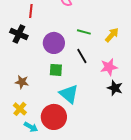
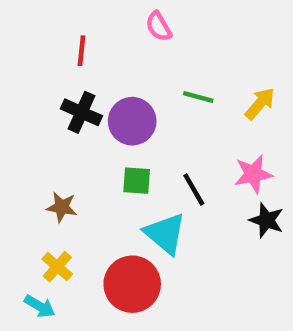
black cross: (19, 34) -> (81, 112), moved
black line: (82, 56) -> (194, 189), moved
cyan arrow: (31, 127) -> (40, 306), moved

